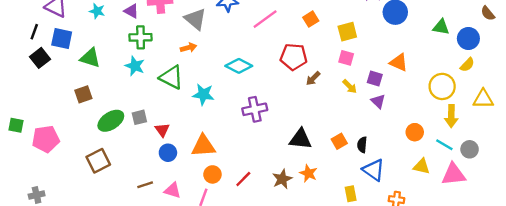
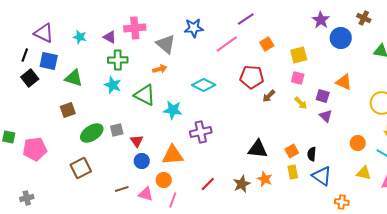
purple cross: (255, 109) -> (201, 132), moved
orange circle: (212, 174) -> (164, 180), moved
yellow rectangle: (351, 194) -> (293, 172), moved

